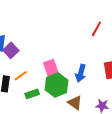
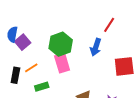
blue arrow: (81, 73) -> (96, 47), moved
green hexagon: (57, 85) -> (61, 44), moved

